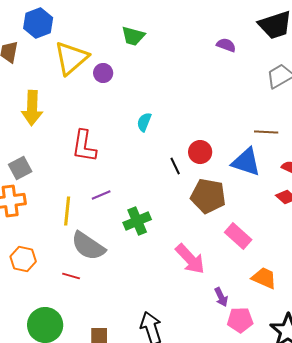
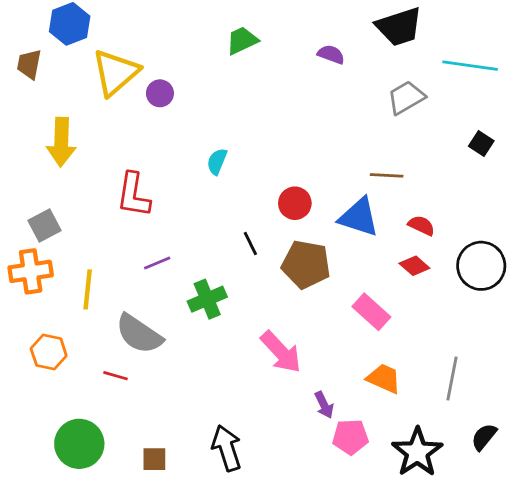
green trapezoid: (133, 36) -> (242, 40), moved, turned 140
black line: (175, 166) -> (250, 244), moved
yellow line: (67, 211) -> (88, 289), moved
pink rectangle: (238, 236) -> (371, 312), moved

